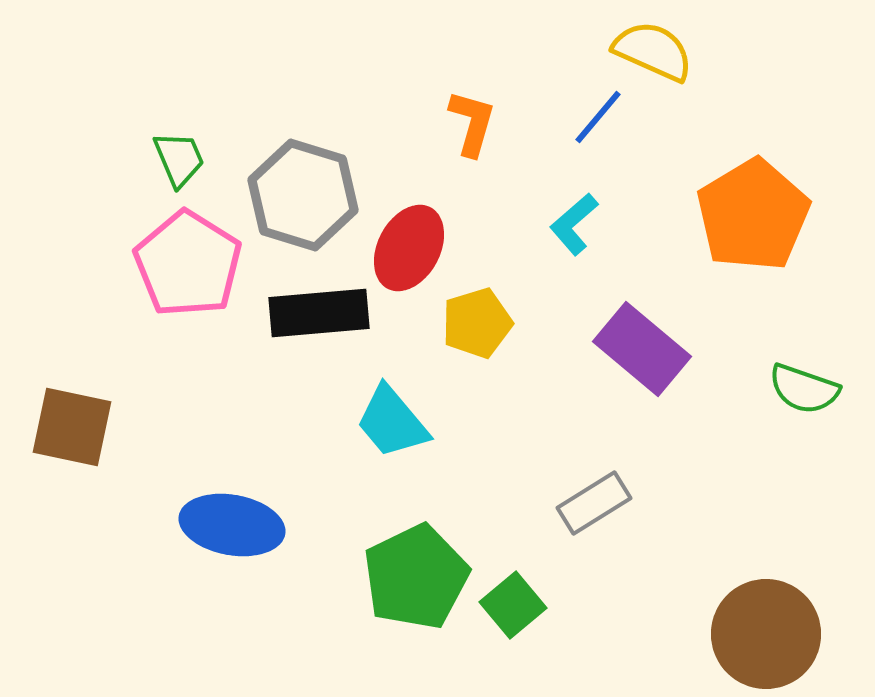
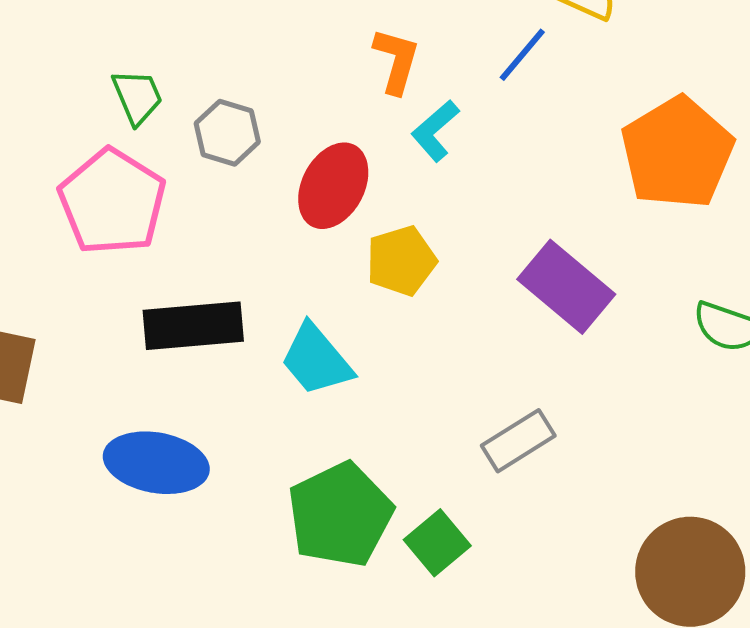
green trapezoid: (179, 159) -> (137, 97), moved
gray hexagon: (303, 195) -> (227, 133), size x0.6
cyan L-shape: (574, 224) -> (435, 131), moved
black rectangle: (319, 313) -> (193, 326), moved

